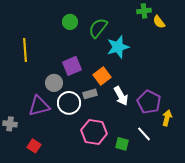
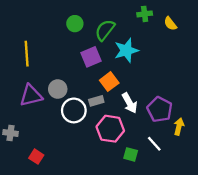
green cross: (144, 11) -> (145, 14), moved
purple square: (72, 66) -> (91, 57), moved
purple triangle: (39, 106) -> (31, 95), moved
pink hexagon: (94, 132) -> (110, 129), moved

